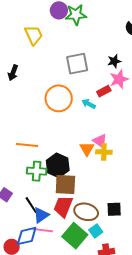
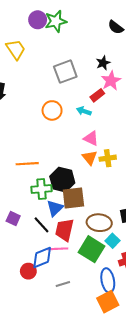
orange circle: (59, 98) -> (52, 110), size x0.7
pink triangle: (100, 141) -> (91, 138), moved
red trapezoid: (63, 206) -> (64, 230), moved
blue triangle: (41, 215) -> (55, 208), moved

